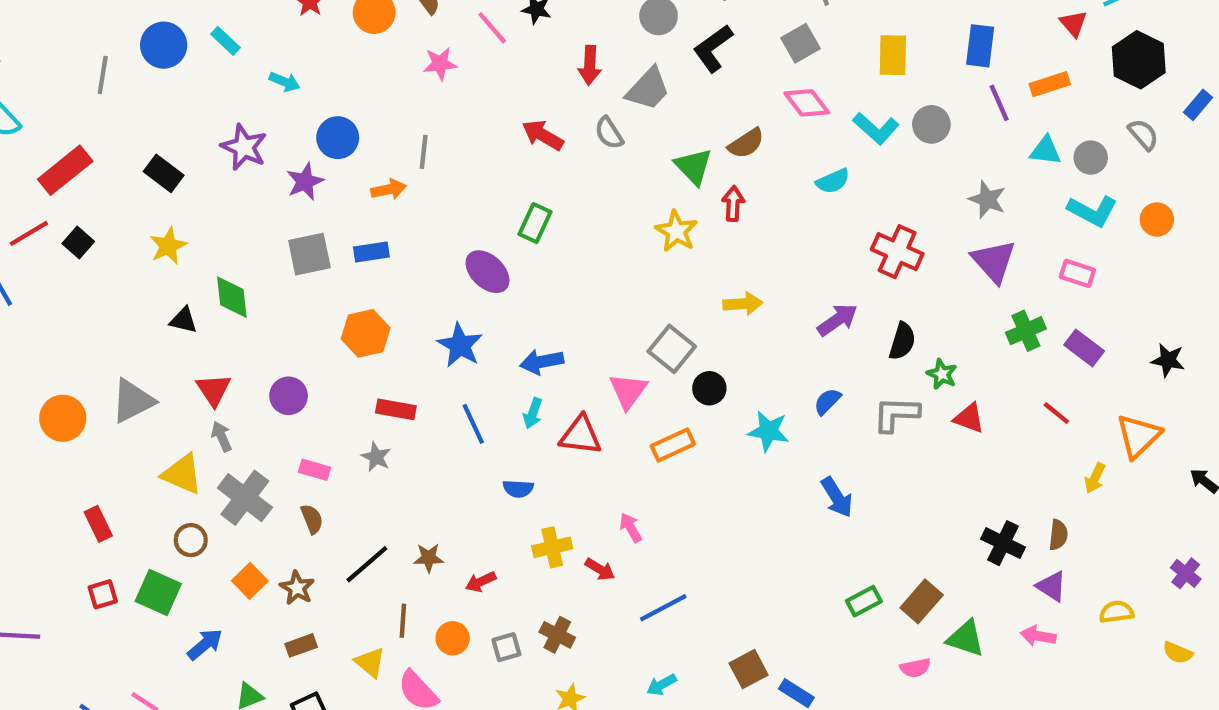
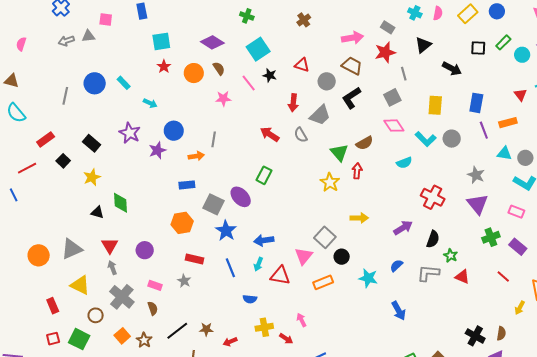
red rectangle: (65, 170) -> (46, 139), size x0.7
black square: (78, 242) -> (63, 161), moved
gray square: (309, 254) -> (213, 204), moved, turned 35
yellow triangle: (182, 474) -> (80, 285), moved

